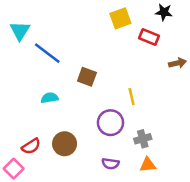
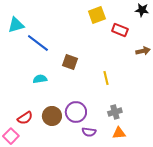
black star: (164, 12) -> (142, 10), moved
cyan triangle: (20, 31) -> (16, 25), turned 42
purple circle: (110, 123) -> (76, 112), moved

